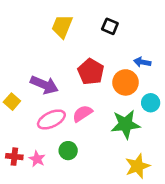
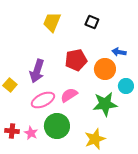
red pentagon: (91, 72) -> (76, 60), turned 30
purple arrow: (44, 85) -> (37, 71), turned 85
green circle: (68, 151) -> (57, 126), size x1.6
yellow star: (137, 166) -> (95, 139), moved

